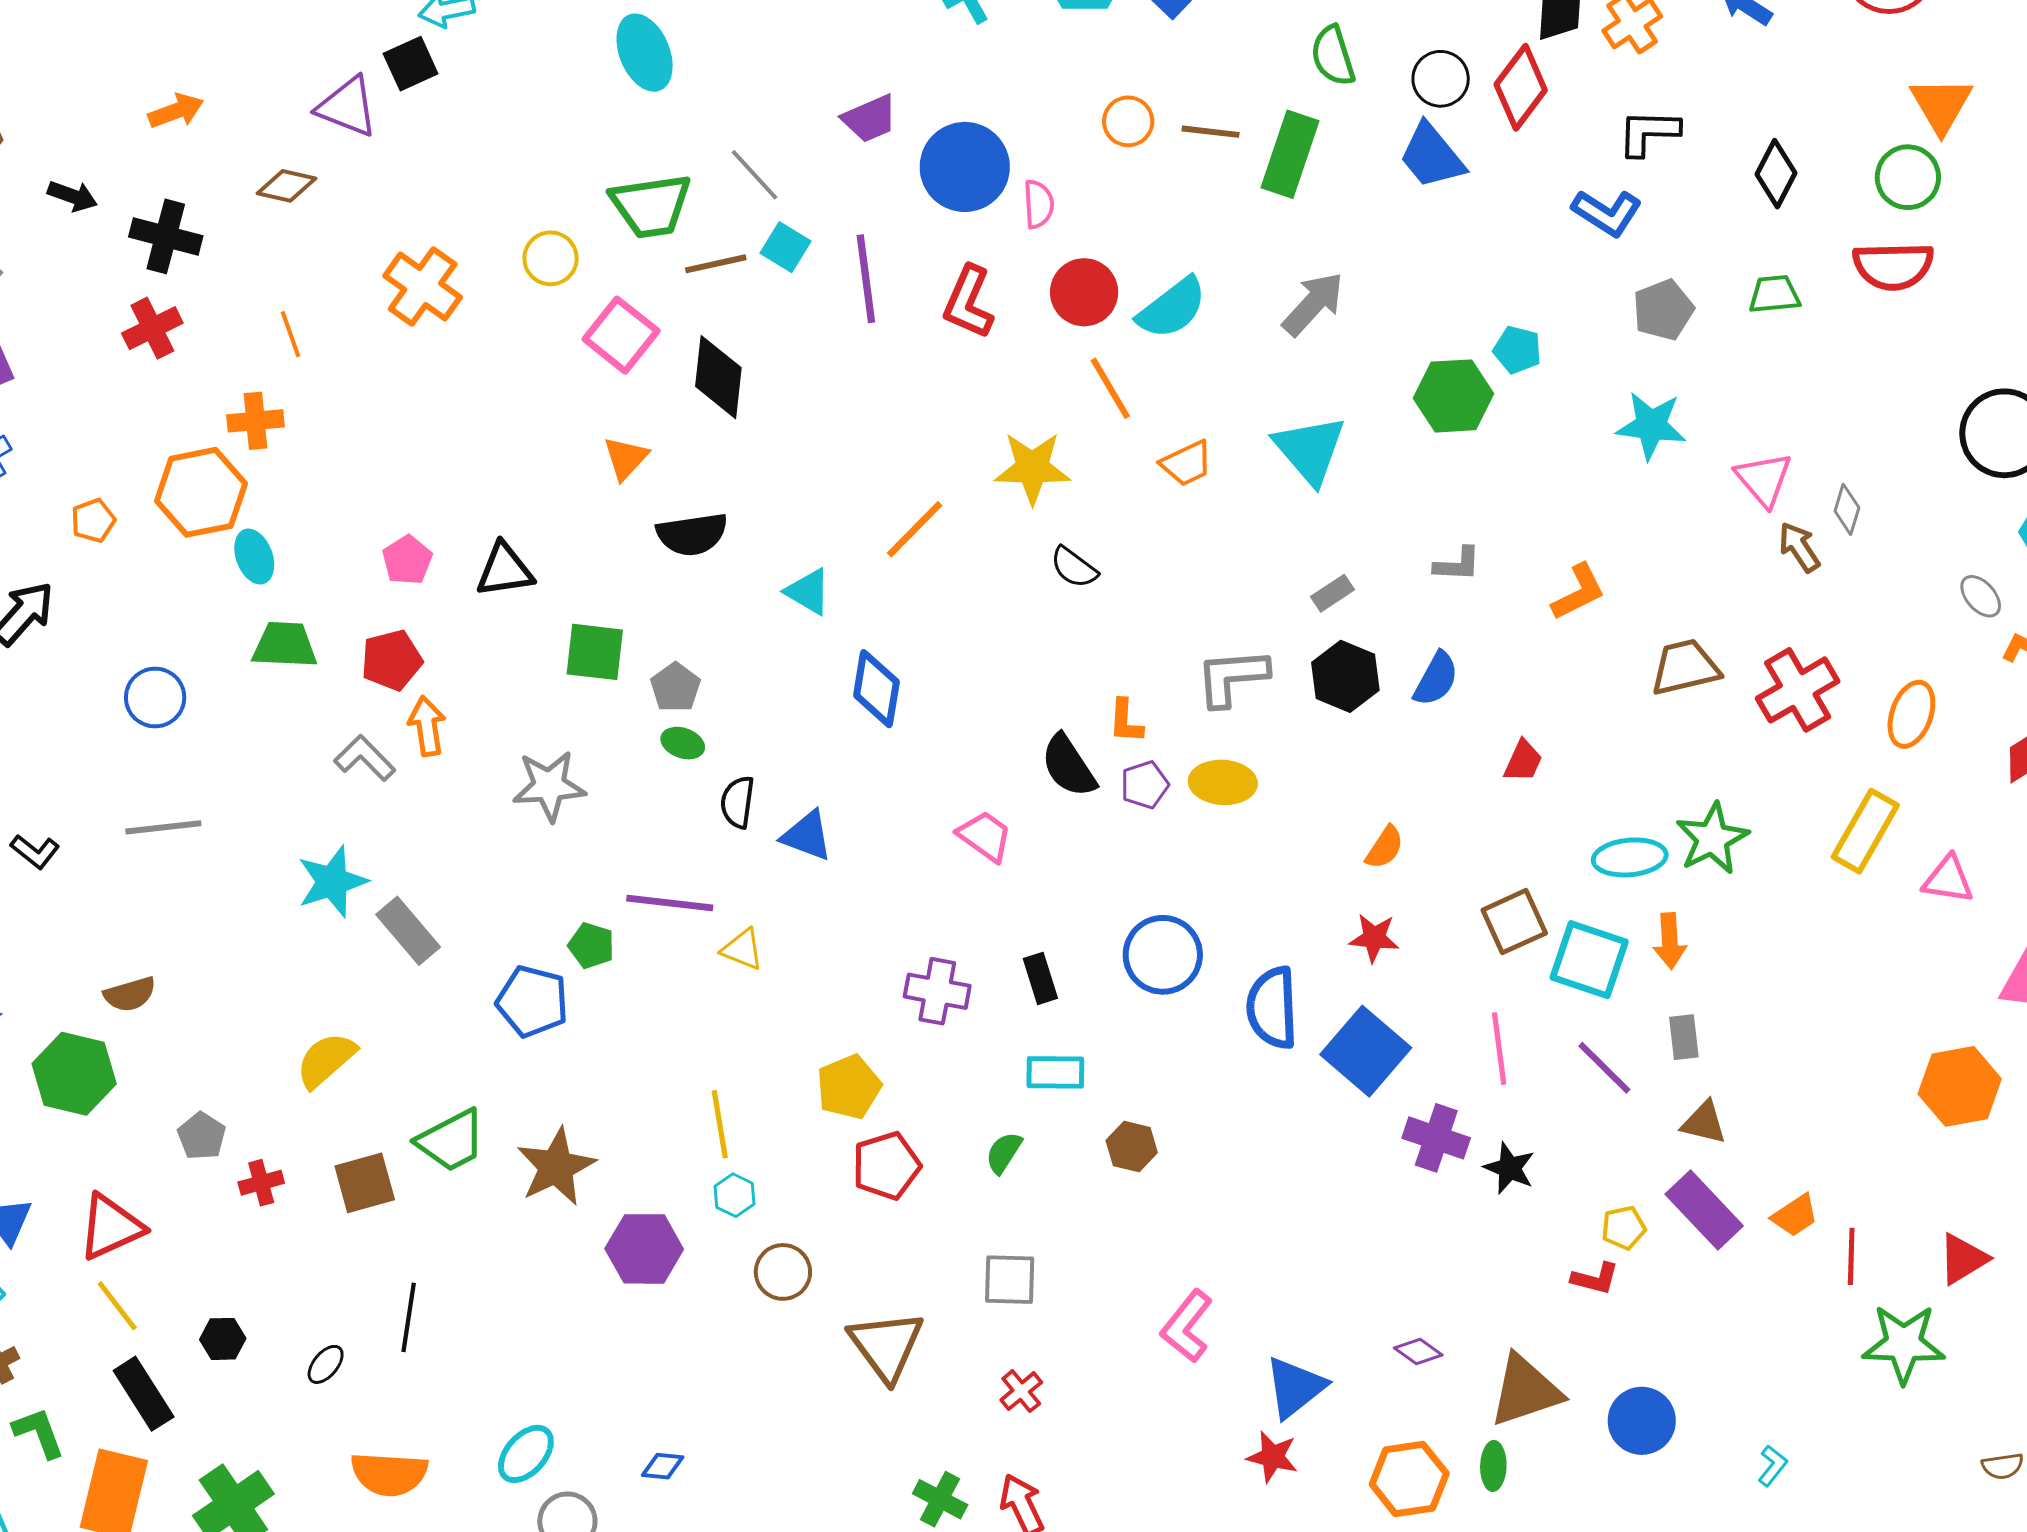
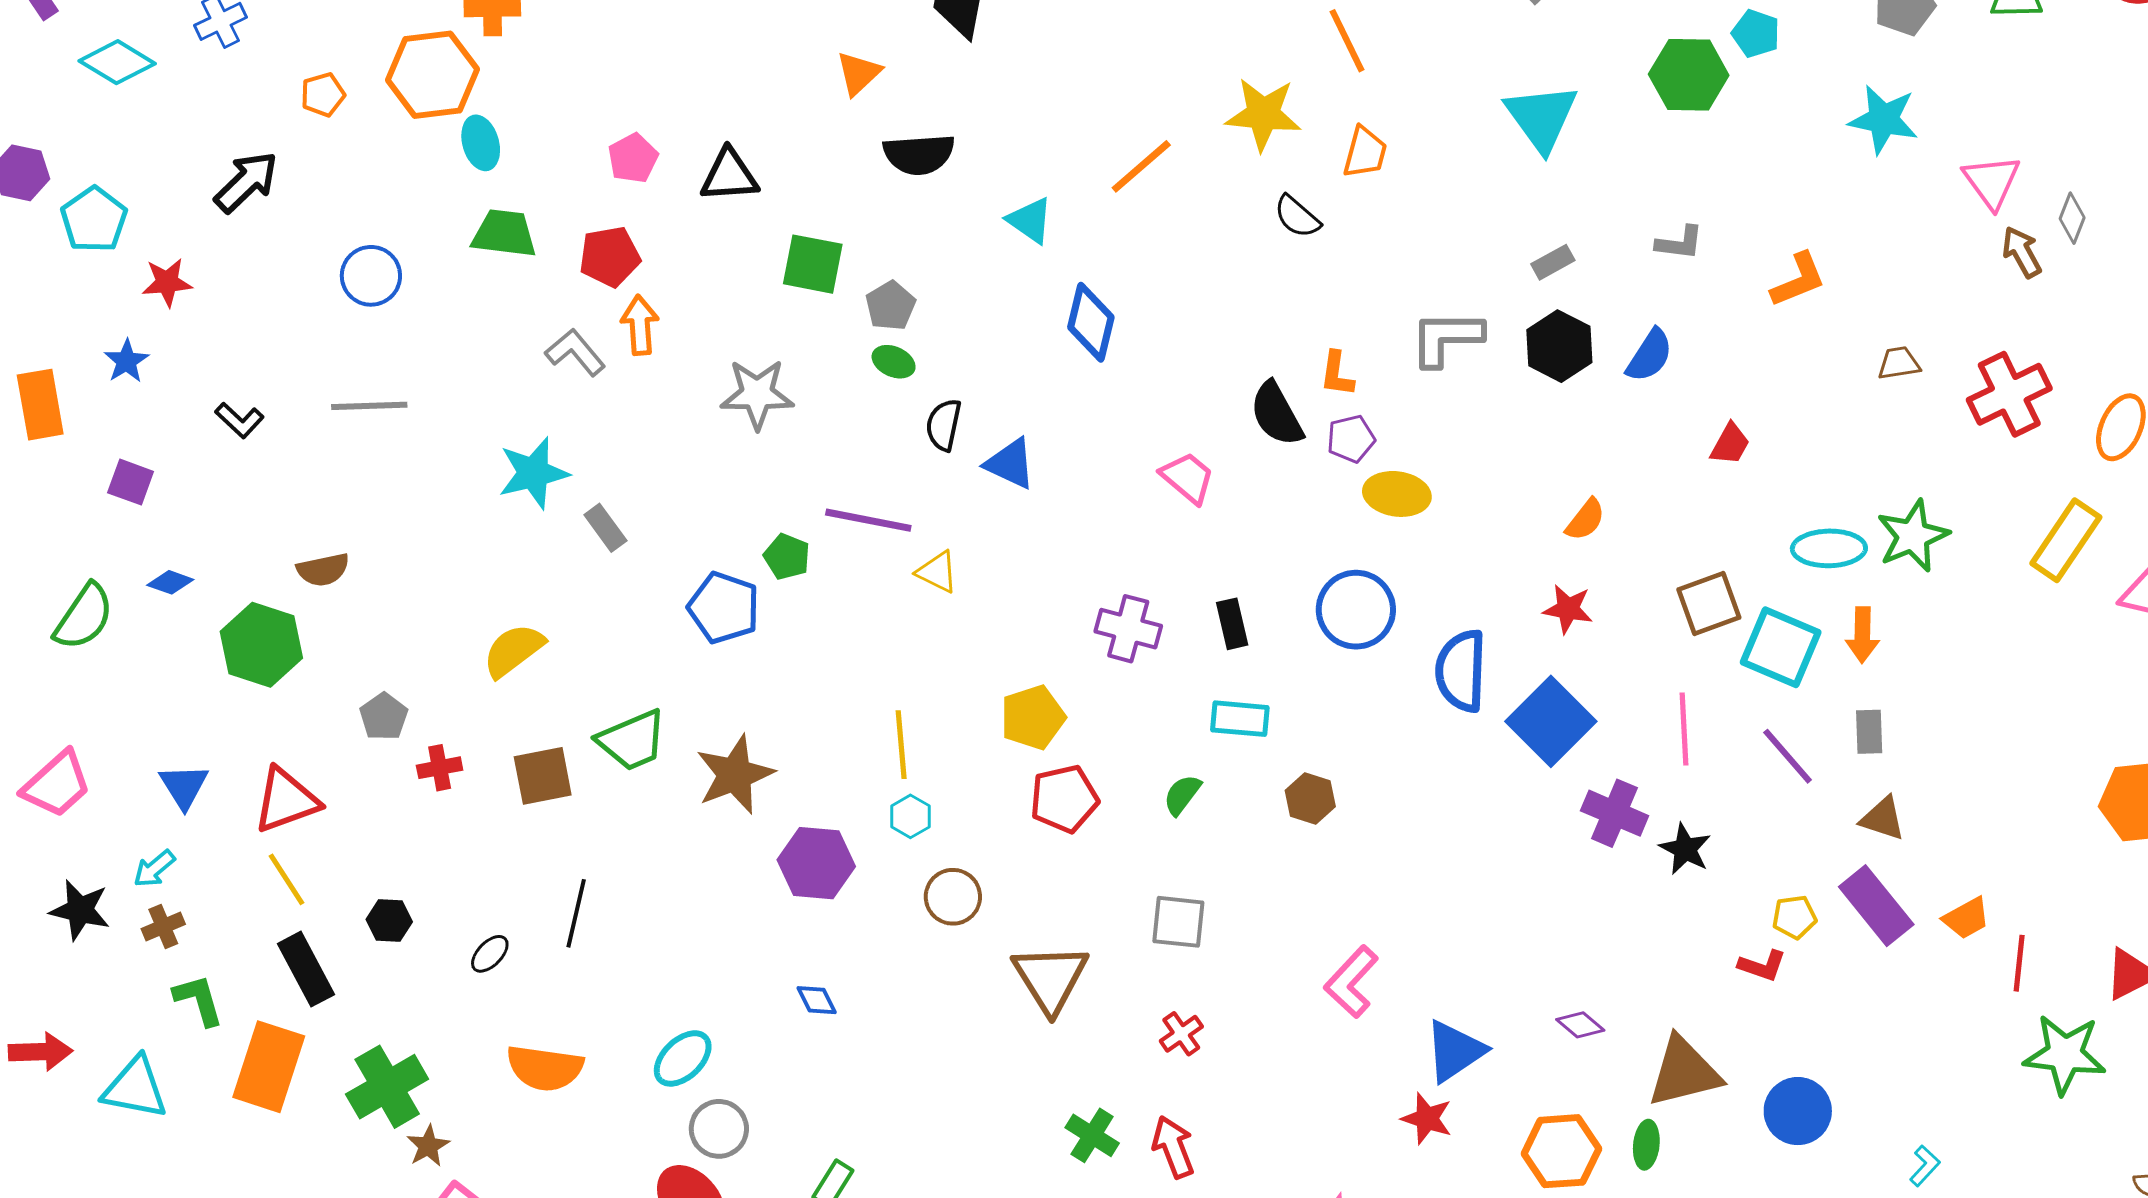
orange trapezoid: (1187, 463) -> (1365, 152), moved, turned -54
brown trapezoid: (1685, 667) -> (1899, 363), size x0.6
yellow ellipse: (1223, 782) -> (1397, 494), moved
gray rectangle: (408, 931) -> (605, 528), size x0.7
blue diamond: (663, 1466) -> (817, 1000), moved, turned 54

